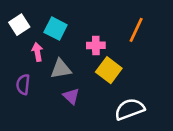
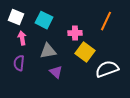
white square: (19, 25) -> (16, 17), turned -35
pink arrow: (37, 52) -> (22, 38), moved
white semicircle: (130, 109) -> (107, 69), moved

